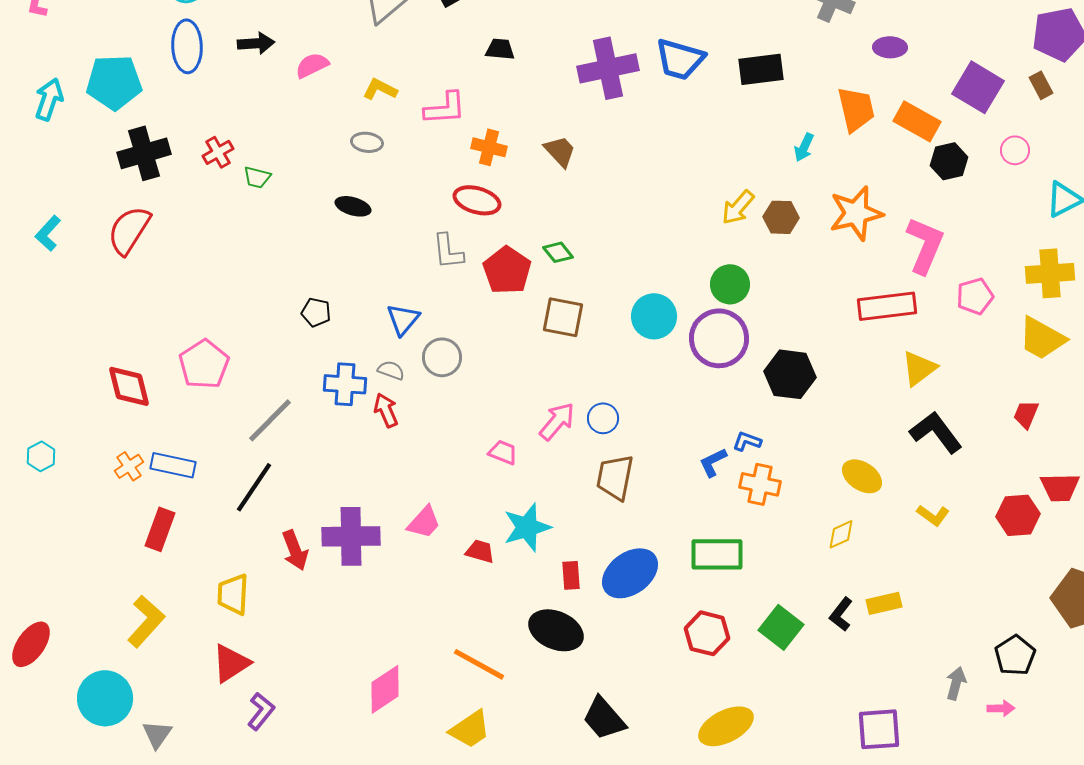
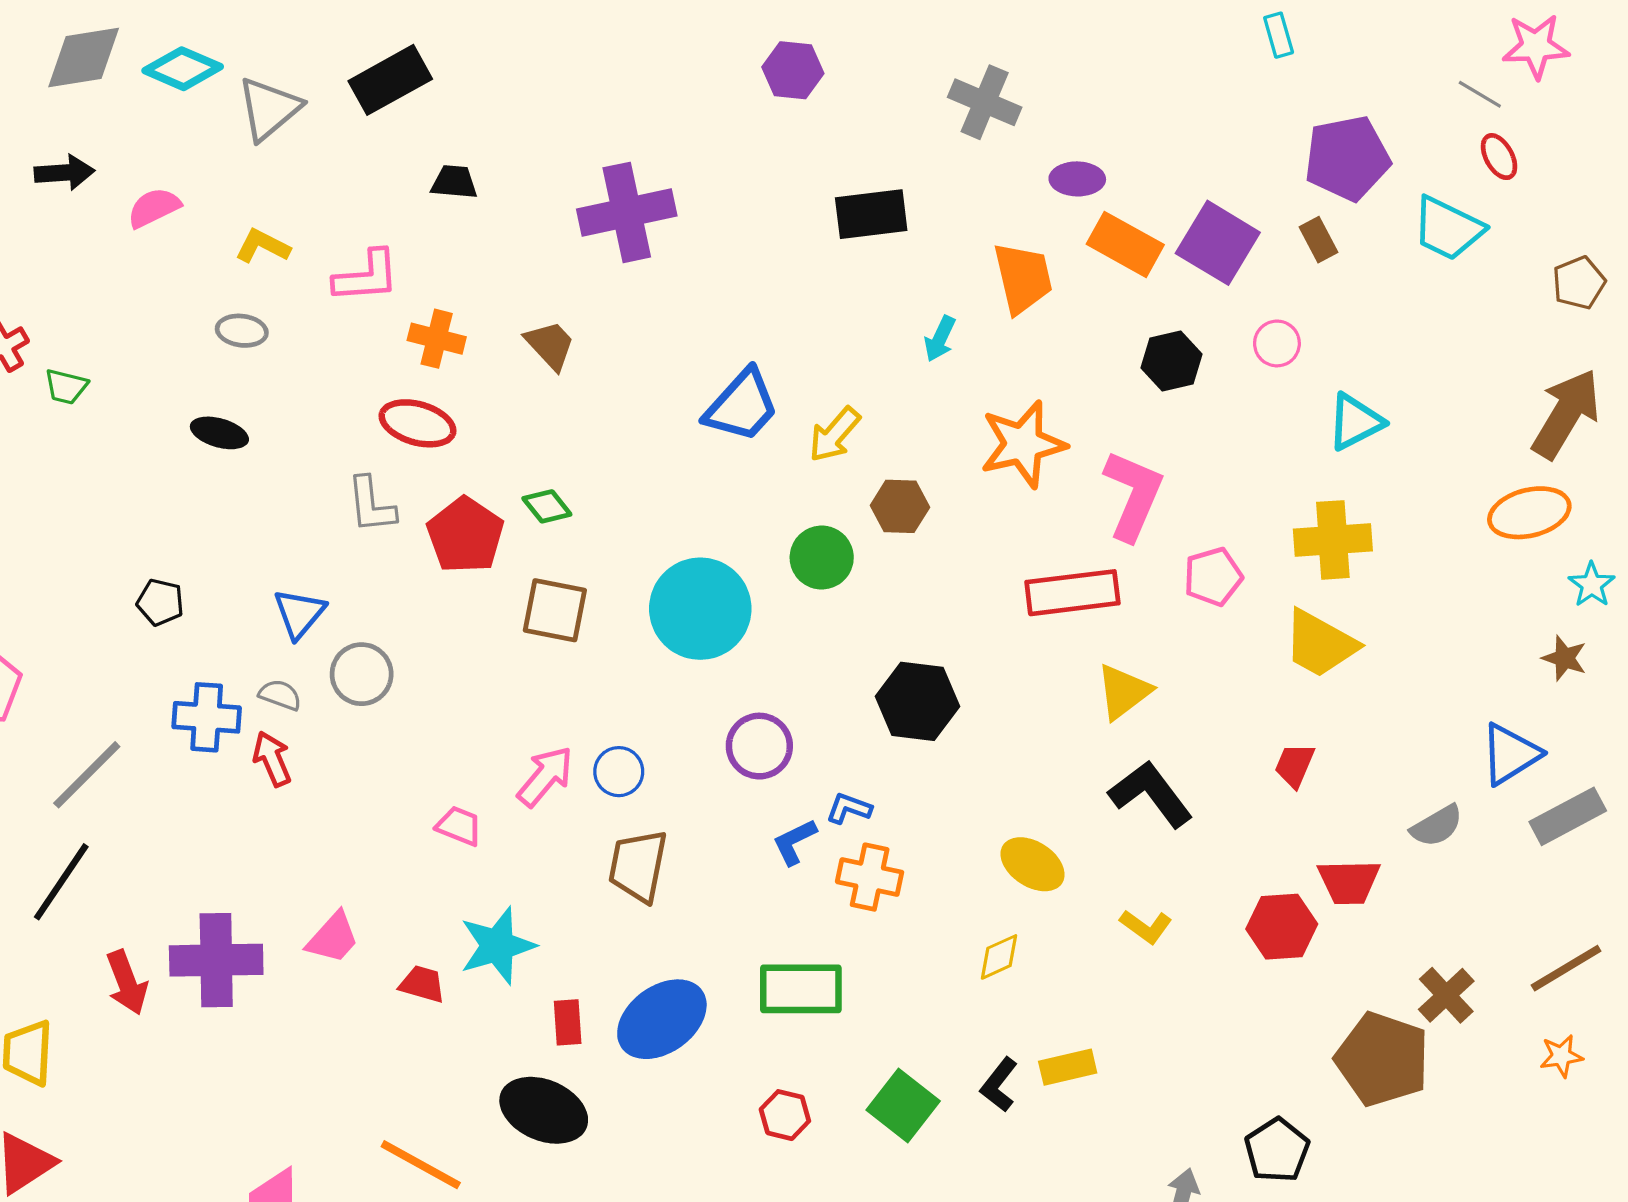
blue trapezoid: (680, 59) -> (742, 406), moved, turned -64
orange rectangle: (917, 121) -> (1125, 244), moved
brown hexagon: (781, 217) -> (900, 506), moved
cyan circle: (654, 316) -> (700, 609), size x1.4
purple circle: (719, 338) -> (759, 746), moved, size x0.7
red hexagon: (707, 633) -> (785, 1115), size x0.7

